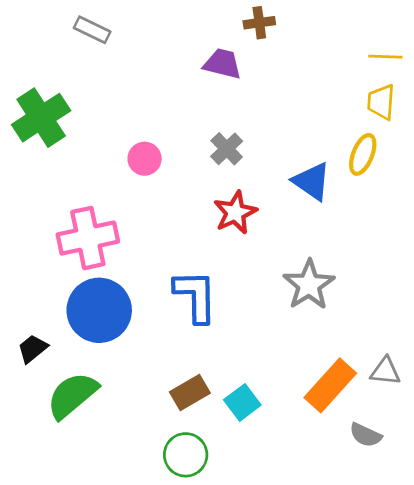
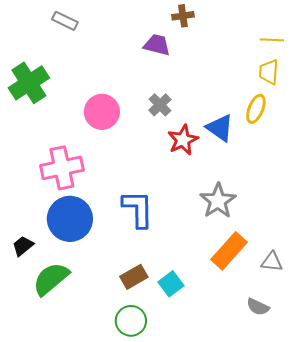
pink circle: (145, 159) -> (102, 112), size x1.5
red star: (235, 213) -> (183, 140), moved
orange rectangle: (330, 385) -> (229, 251), moved

